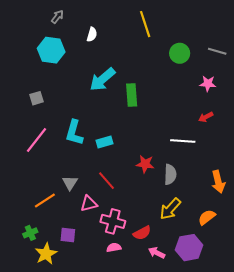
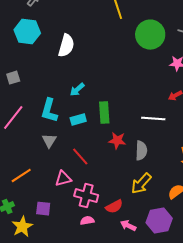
white semicircle: (92, 34) -> (66, 46), moved, size x1.6
green circle: (180, 53) -> (150, 35), size x1.5
cyan arrow: (102, 79) -> (77, 90), moved, size x0.6
green rectangle: (132, 95) -> (104, 113), moved
gray triangle: (70, 183) -> (49, 141), moved

